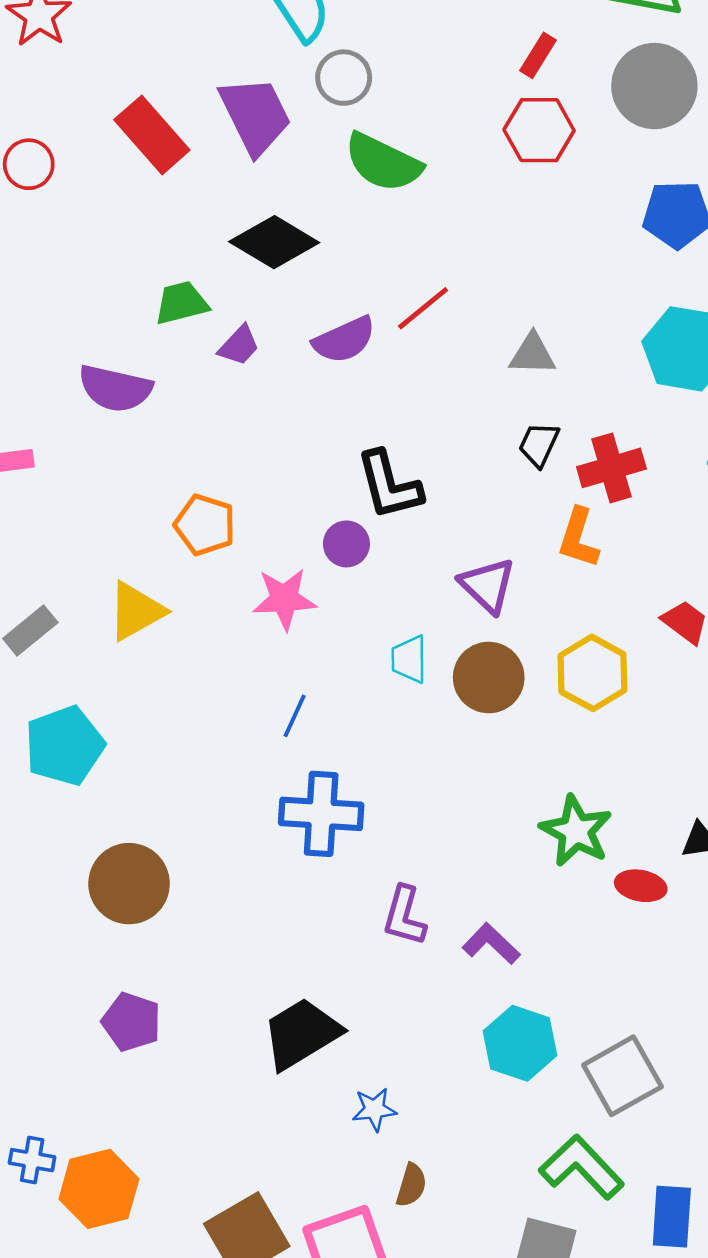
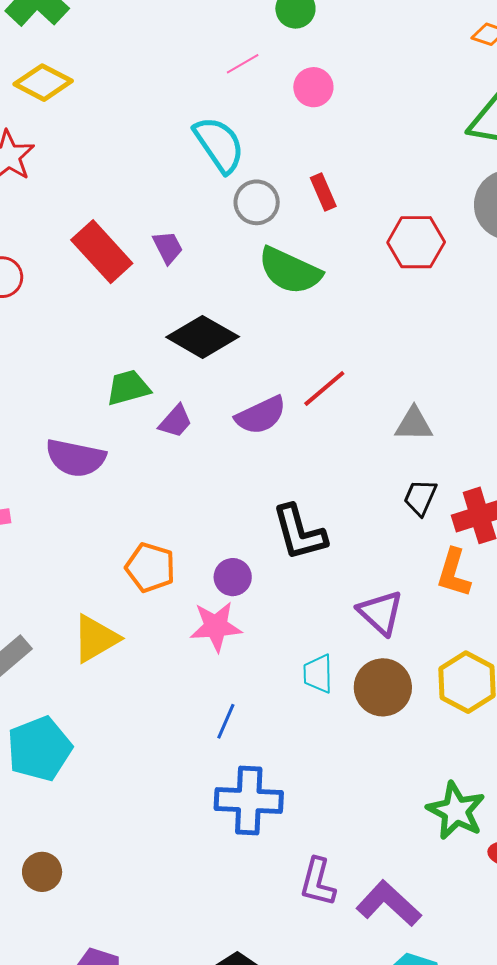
red rectangle: (538, 55) -> (323, 192), moved, turned -54
purple trapezoid: (255, 115) -> (168, 247), moved, size x0.5
purple circle: (346, 544) -> (233, 577), moved
brown circle: (129, 884) -> (42, 872), moved, size x0.6
purple L-shape: (491, 944) -> (389, 904), size x1.4

